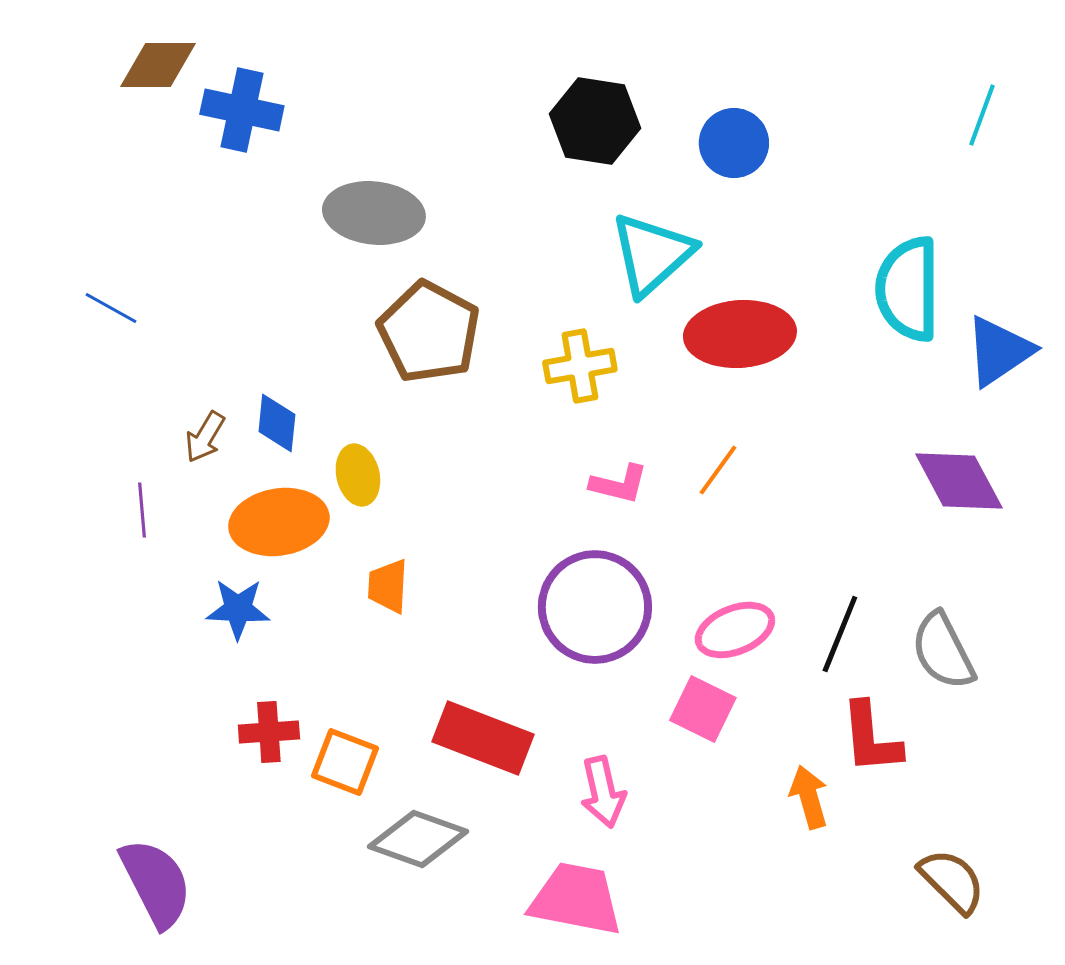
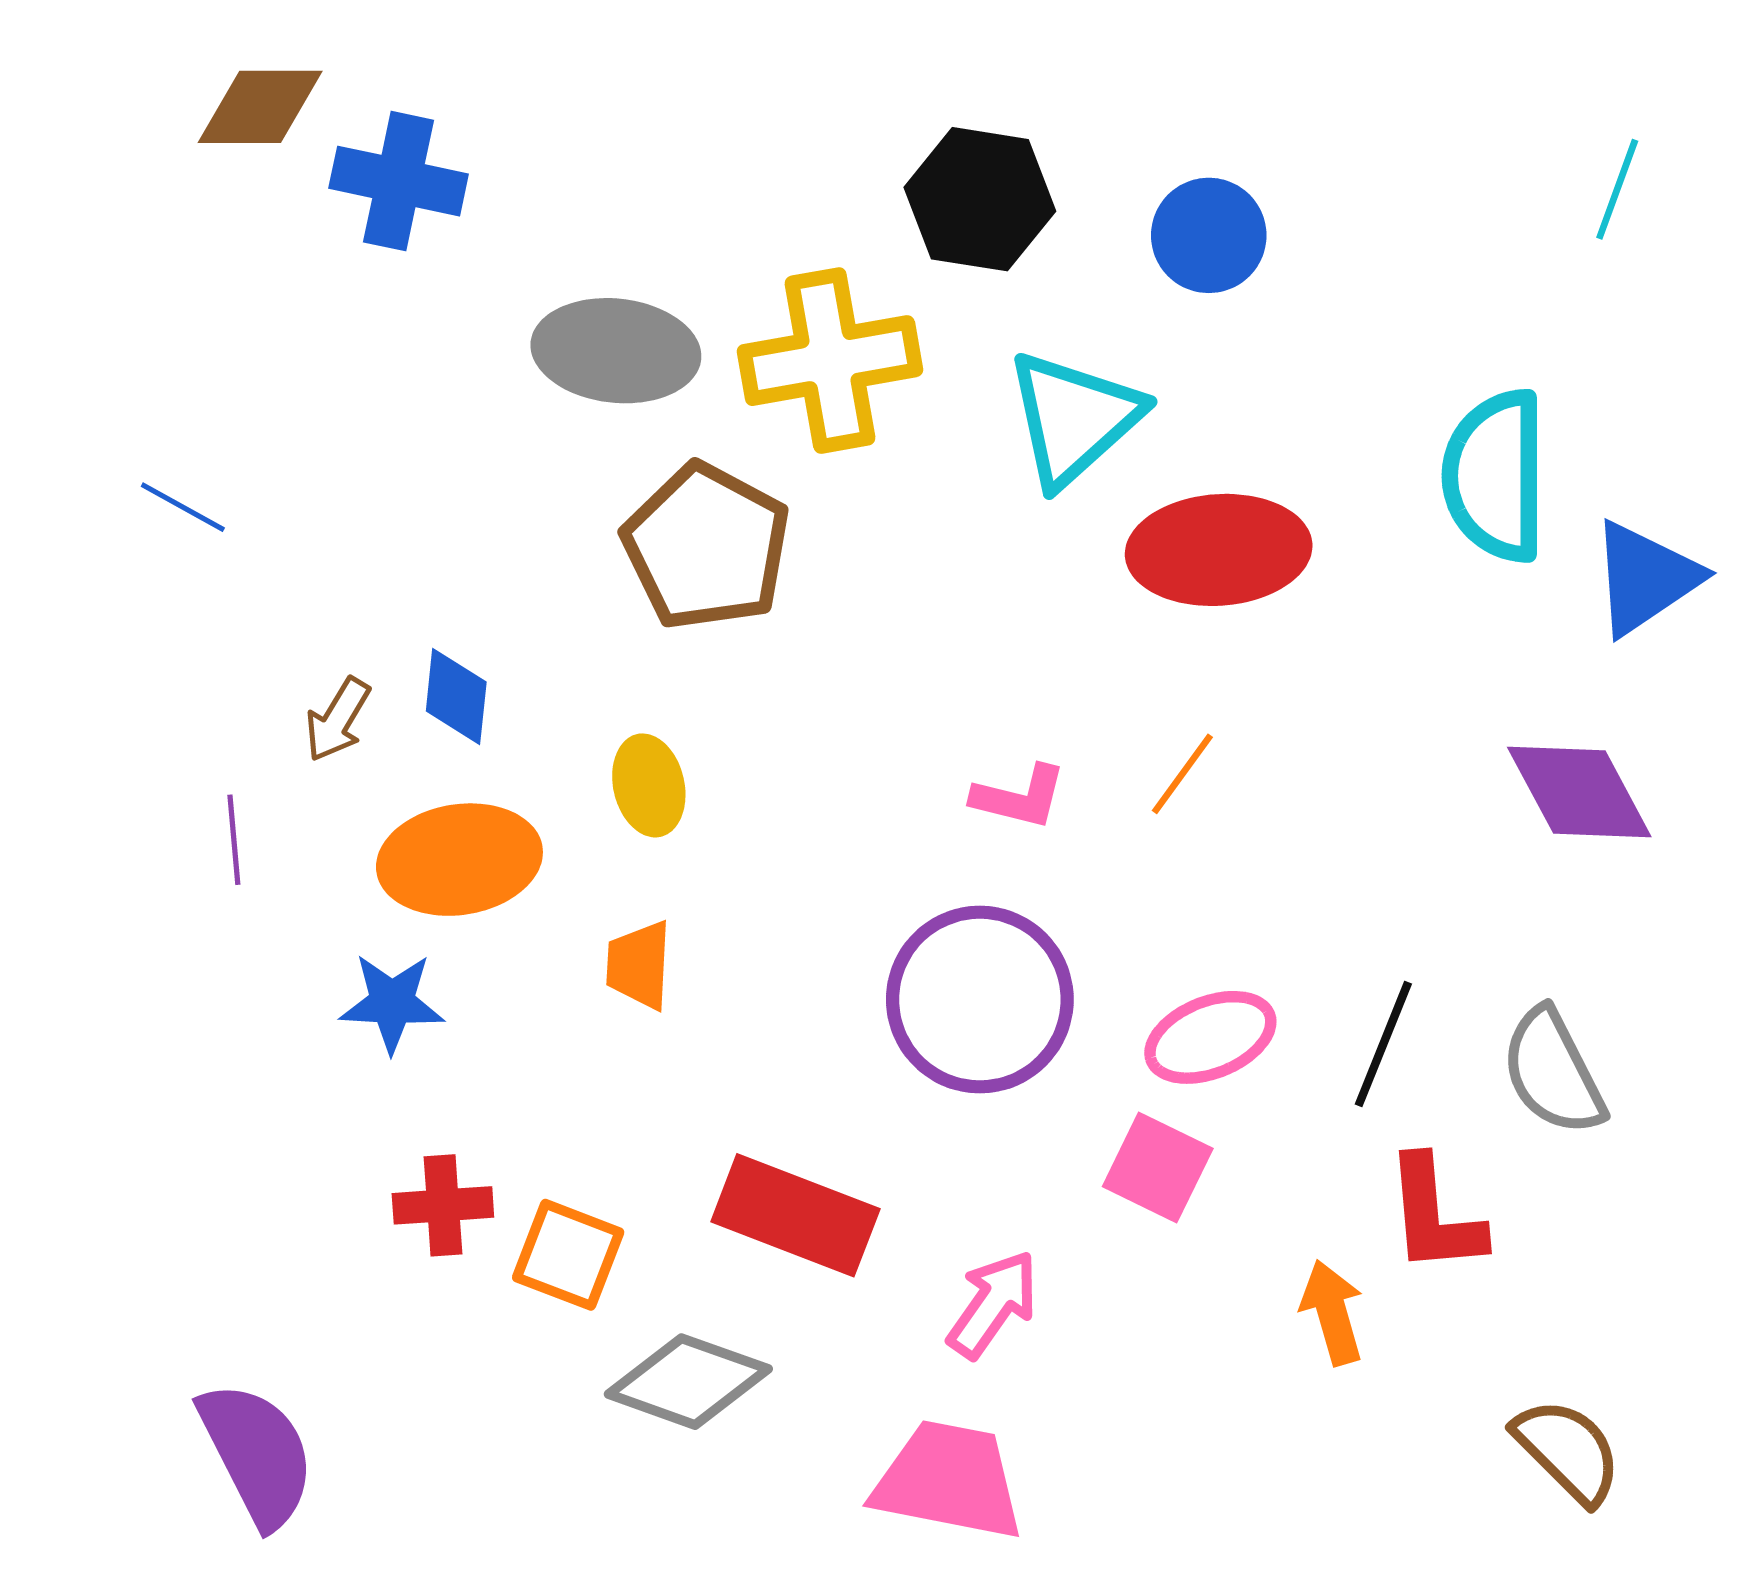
yellow cross: (580, 366) -> (830, 361), moved, size x1.5
yellow ellipse: (358, 475) -> (649, 785), moved
pink arrow: (603, 792) -> (993, 1304), turned -132

